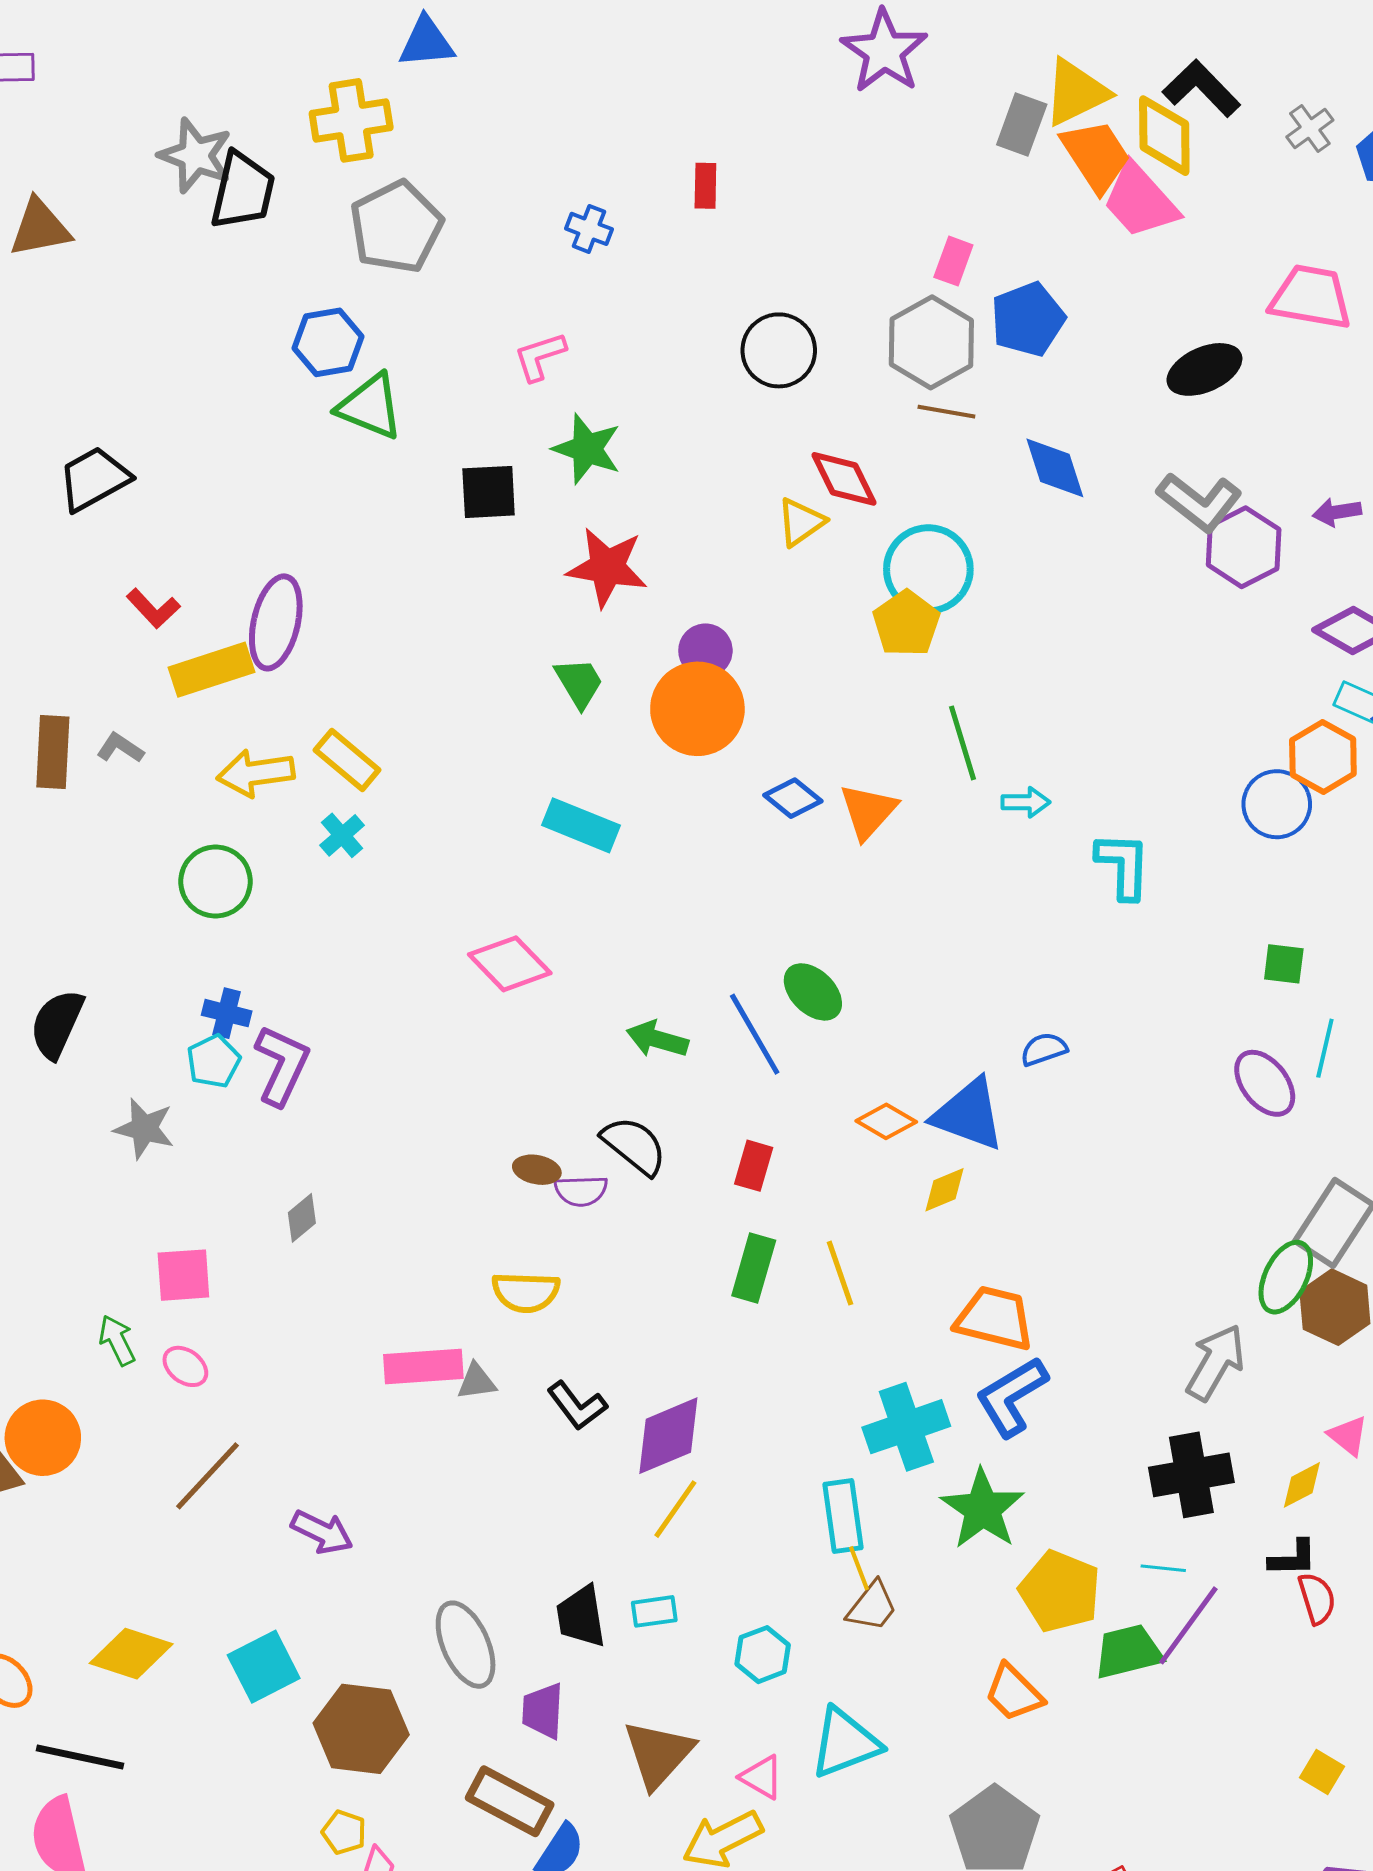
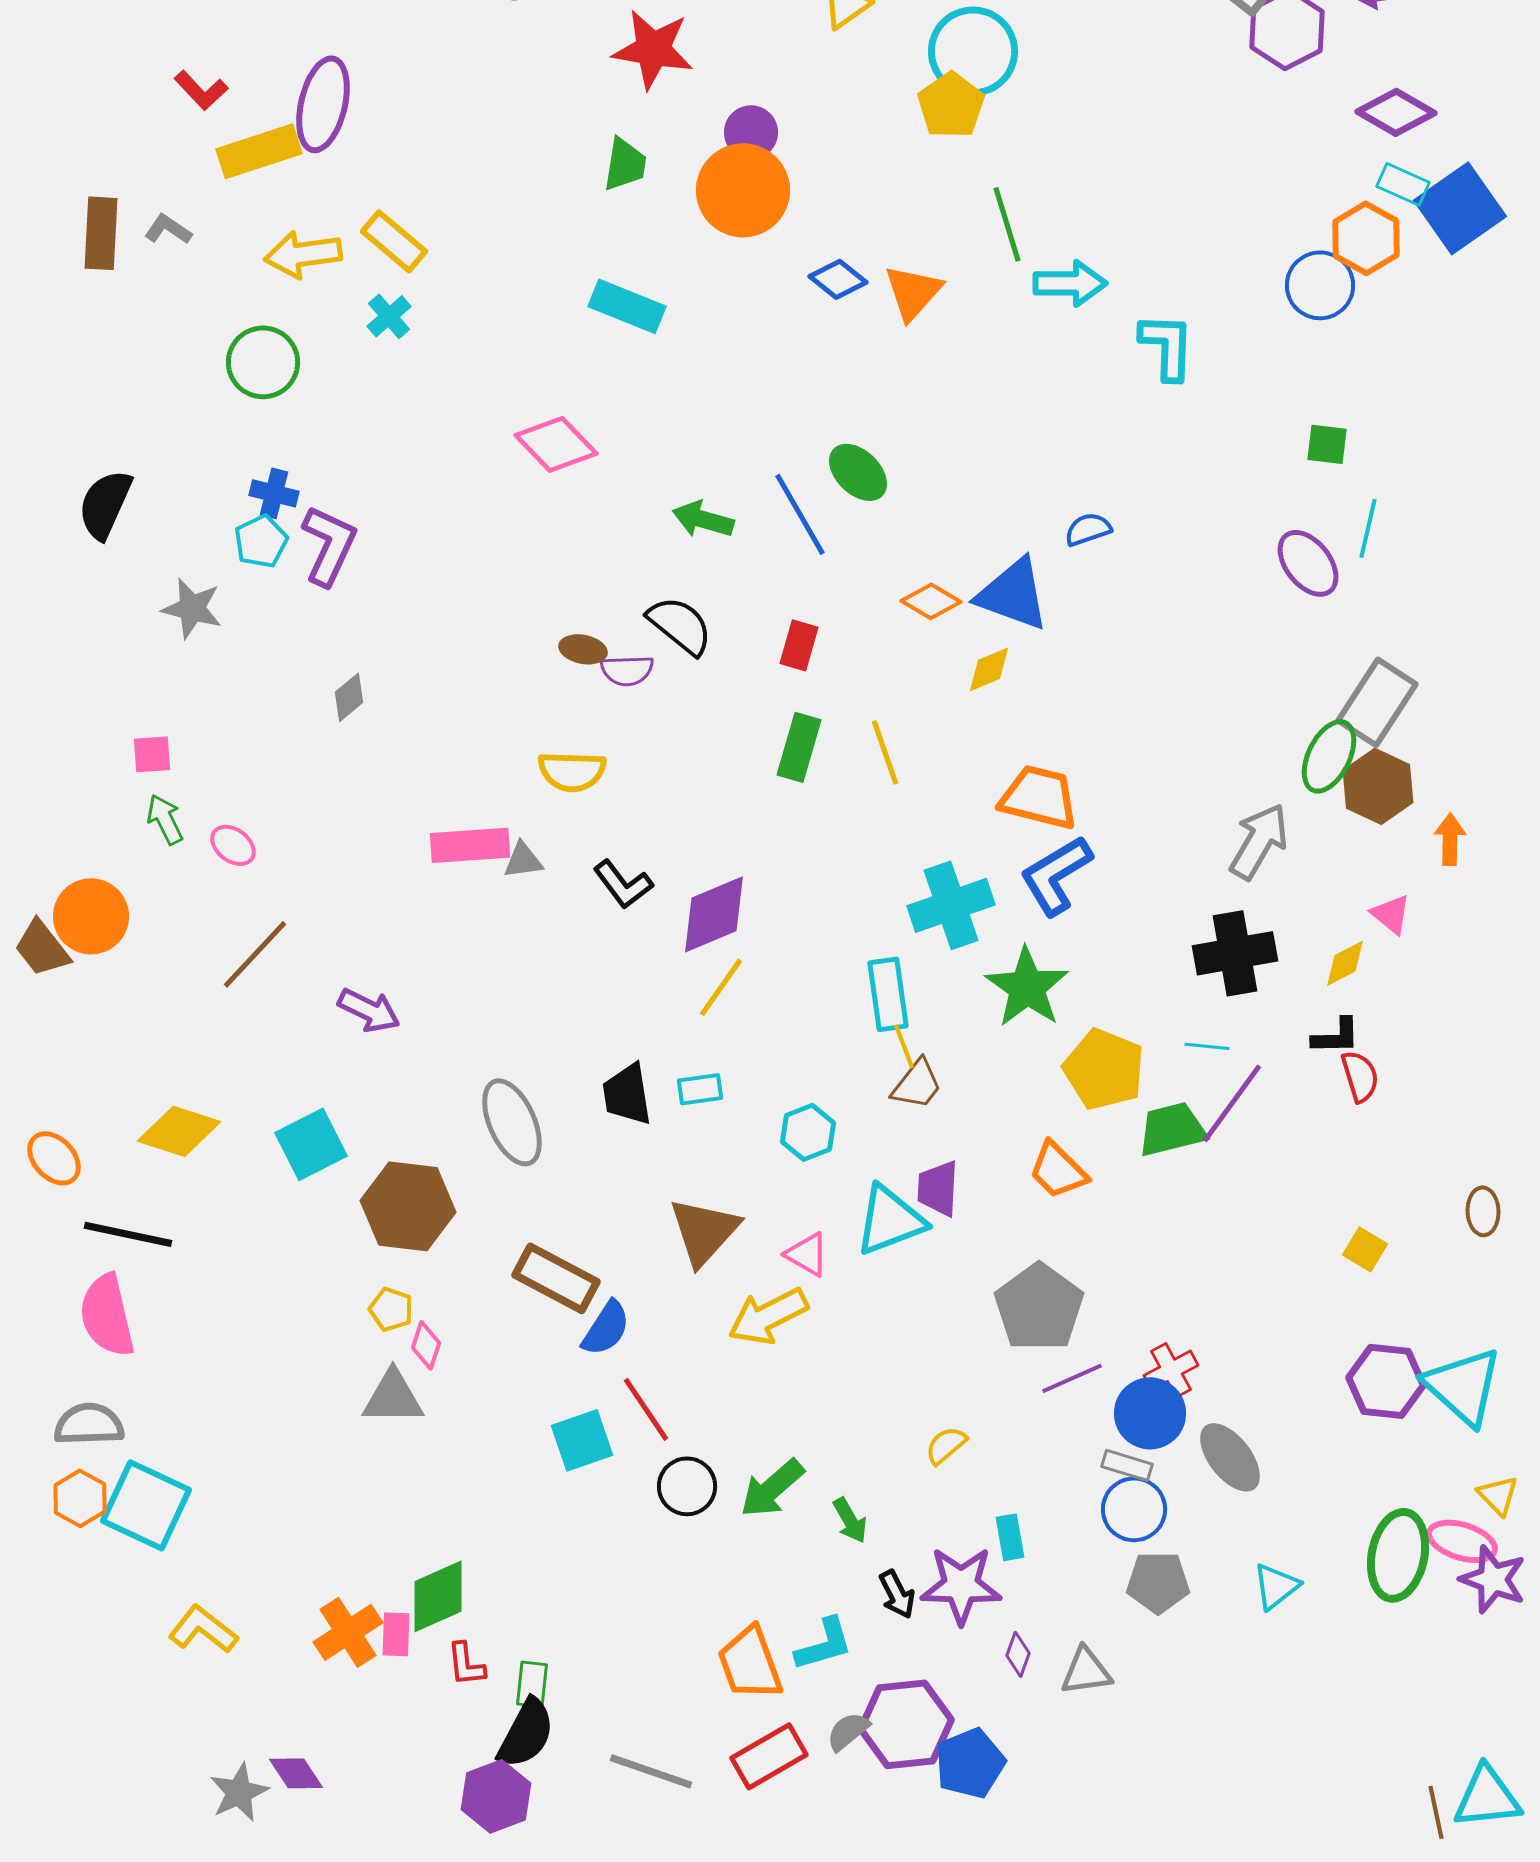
green trapezoid: (579, 683) -> (625, 164), turned 40
cyan arrow: (1026, 802) -> (1070, 283), size x1.5
pink square: (183, 1275) -> (152, 754), moved, size x0.7
purple trapezoid: (543, 1711) -> (938, 1188), moved

